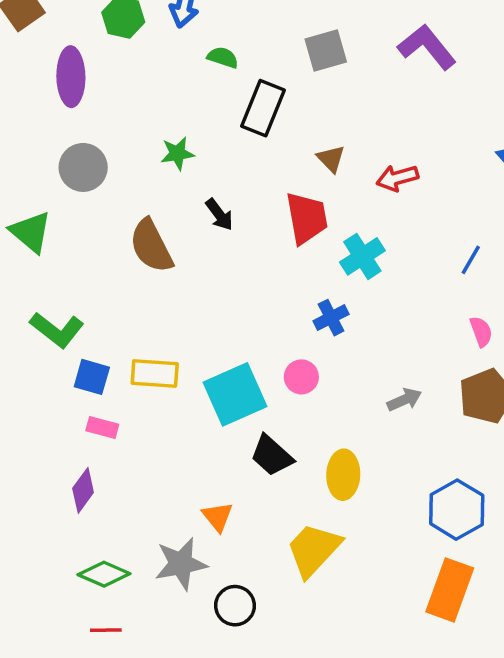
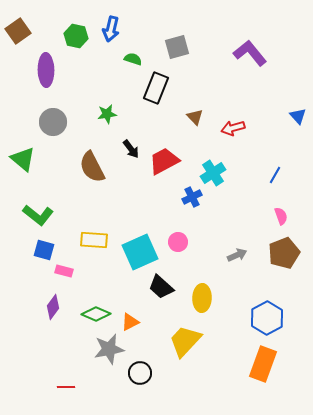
gray square: (326, 50) -> (177, 47), moved
red trapezoid: (307, 218) -> (164, 161), moved, turned -108
blue cross: (331, 318) -> (192, 197), moved
blue square: (92, 377) -> (44, 250), moved
orange triangle: (218, 517) -> (130, 322), turned 42
green diamond: (104, 574) -> (96, 314), moved

